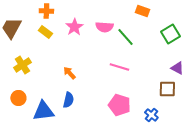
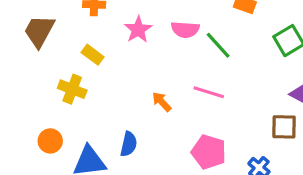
yellow rectangle: (45, 32) -> (93, 55), moved
yellow cross: (22, 65) -> (72, 89), moved, turned -36
orange arrow: (69, 73) -> (162, 102), moved

